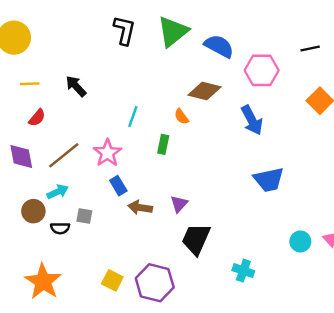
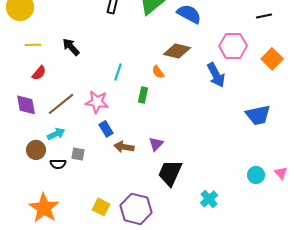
pink hexagon: (262, 70) -> (233, 46), moved
pink star: (107, 153) -> (97, 102), turned -30
blue trapezoid: (269, 180) -> (258, 115), moved
cyan cross: (243, 271) -> (209, 199), turned 30

